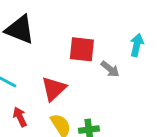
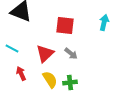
gray arrow: (110, 69) -> (71, 54), moved

